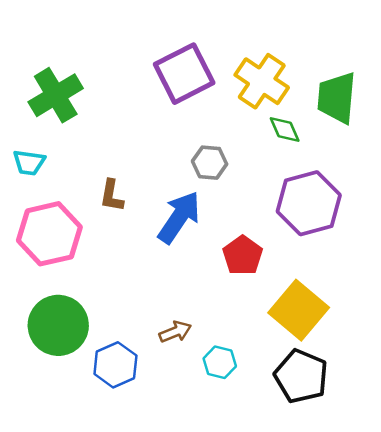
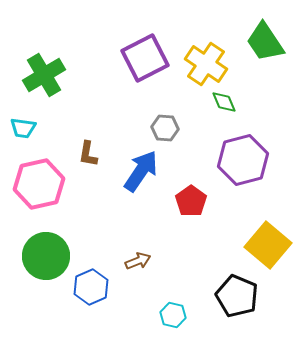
green trapezoid: (337, 98) -> (265, 42), moved, turned -39
yellow square: (299, 310) -> (268, 245), moved
cyan hexagon: (220, 362) -> (173, 315), moved

